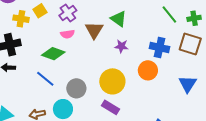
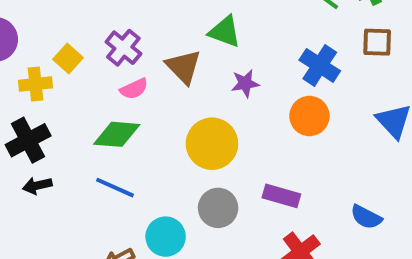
brown square: (190, 44) -> (377, 42), size x0.7
blue cross: (160, 48) -> (320, 65), turned 36
yellow circle: (112, 81) -> (212, 144), moved
gray circle: (76, 88) -> (218, 208), moved
purple rectangle: (110, 107) -> (281, 196), moved

